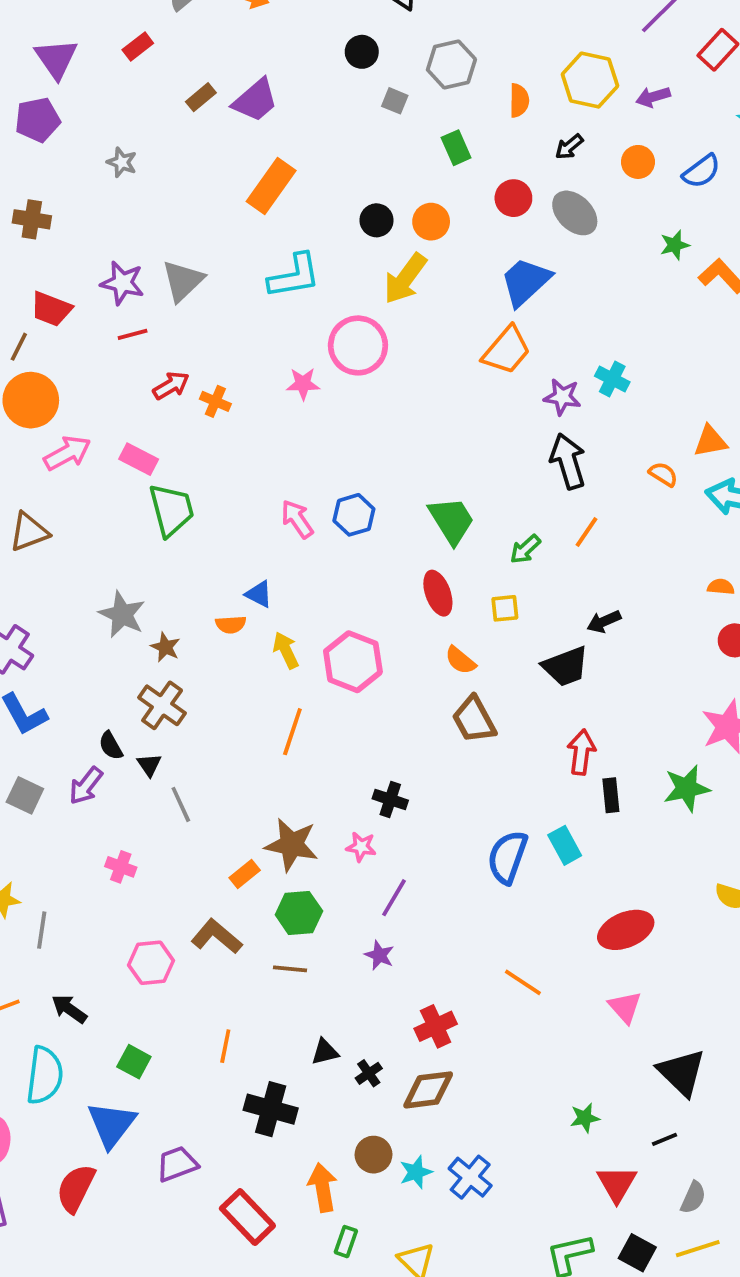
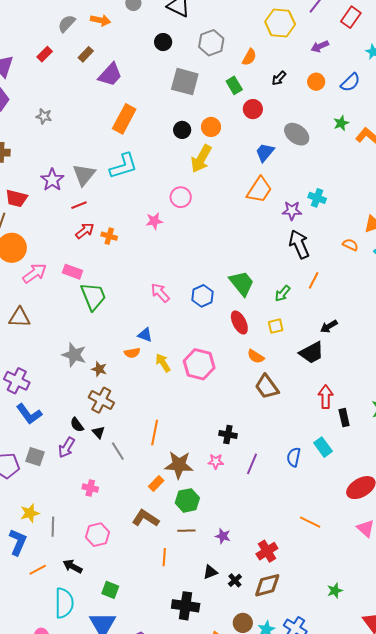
yellow hexagon: (590, 80) -> (280, 23), moved
brown rectangle: (201, 97) -> (86, 54), moved
orange semicircle: (519, 100) -> (249, 57), turned 36
gray square: (395, 101) -> (185, 82), moved, size x2.0
green rectangle: (456, 148) -> (234, 85), moved
gray ellipse: (575, 213) -> (297, 134), moved
cyan L-shape: (294, 276) -> (123, 166), moved
blue trapezoid: (526, 282) -> (265, 152), size x0.7
purple star: (122, 283) -> (52, 180), turned 30
red line: (133, 334) -> (79, 205), moved
pink circle: (358, 345) -> (181, 197), size x0.7
blue hexagon: (354, 515) -> (202, 296), moved
brown triangle: (29, 532) -> (20, 317), turned 30
orange line: (292, 732) -> (155, 432), moved
blue semicircle: (507, 857) -> (294, 457), size x0.7
purple line: (394, 898) -> (252, 464), moved
purple star: (379, 955) -> (223, 536), moved
pink hexagon: (151, 963) -> (97, 535), moved
orange line: (225, 1046) -> (164, 557), moved
green star: (585, 1118) -> (335, 591), moved

